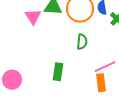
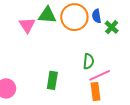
green semicircle: (82, 42) -> (89, 61), moved

